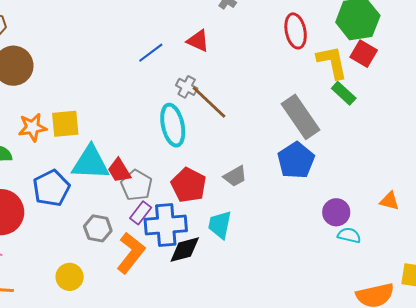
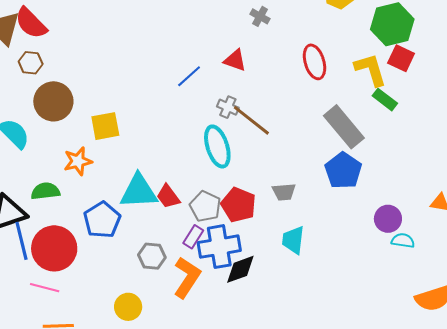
red ellipse: (296, 31) -> (314, 62), moved
yellow square: (65, 124) -> (105, 126), moved
gray trapezoid: (235, 176) -> (284, 192), turned 30
gray pentagon: (136, 185) -> (205, 206), moved
cyan trapezoid: (220, 225) -> (293, 240), moved

